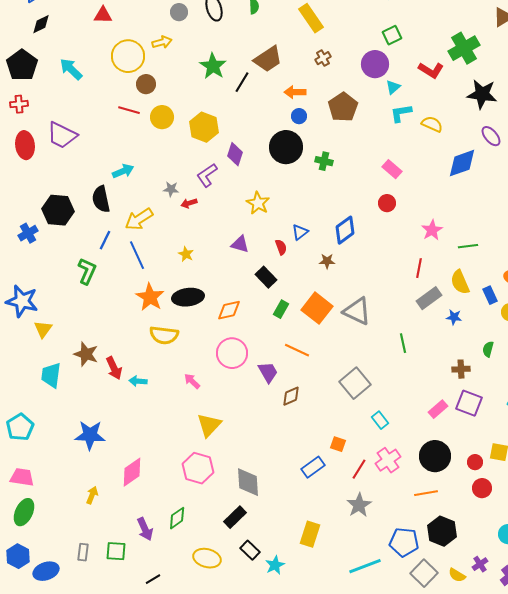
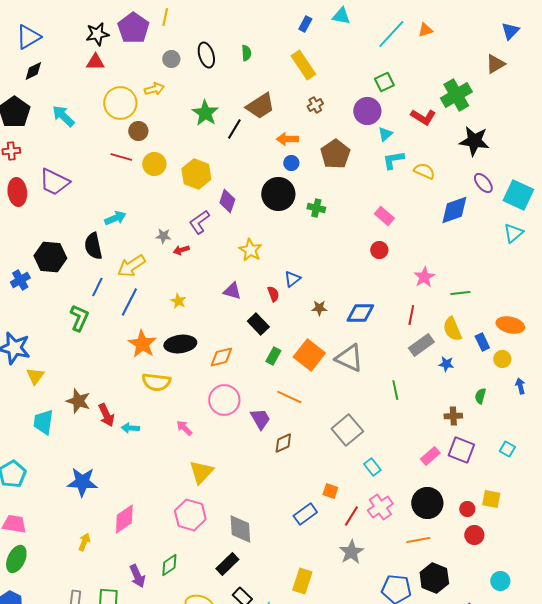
blue diamond: (345, 230) -> (360, 313), moved, turned 36
blue line: (137, 255) -> (129, 302), turned 52

